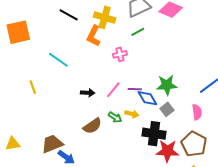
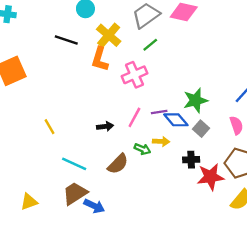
yellow cross: (105, 17) -> (109, 35), turned 35
pink cross: (120, 54) -> (135, 75), size x1.5
cyan line: (58, 60) -> (74, 164), moved
yellow line: (33, 87) -> (50, 127), moved
black cross: (154, 134) -> (191, 160), size x0.6

